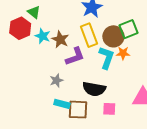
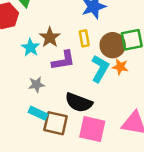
yellow rectangle: (89, 35) -> (84, 38), size x0.6
cyan star: (43, 36) -> (30, 48), moved
pink square: (109, 109) -> (92, 129), size x1.6

